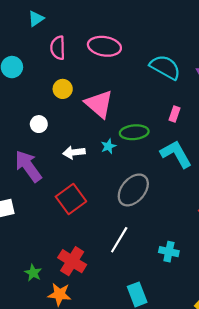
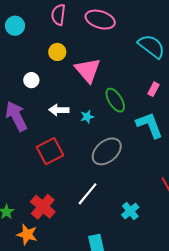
green ellipse: (134, 132) -> (115, 100), turned 55
cyan star: (108, 146) -> (87, 117), moved
cyan cross: (169, 252) -> (130, 211), turned 30

